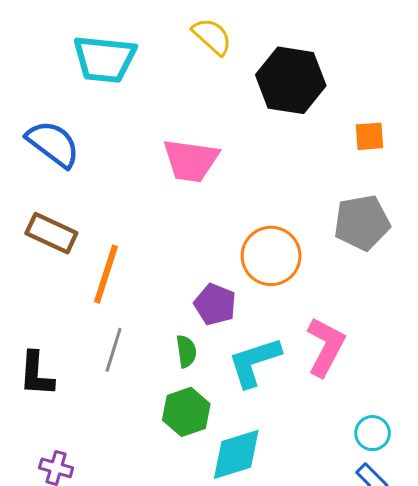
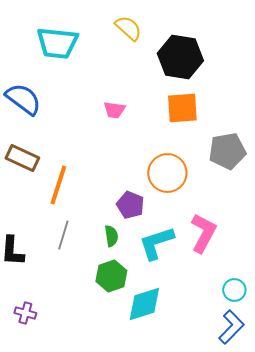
orange square: (369, 136) -> (182, 108), moved, size x1.6
pink trapezoid: (191, 161) -> (114, 110), size x0.6

